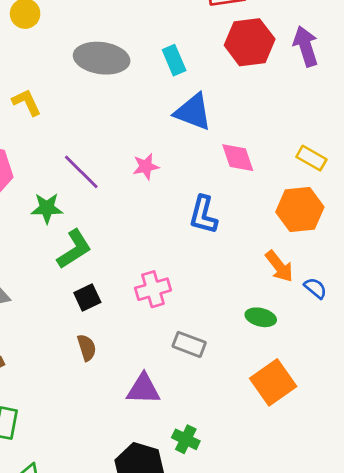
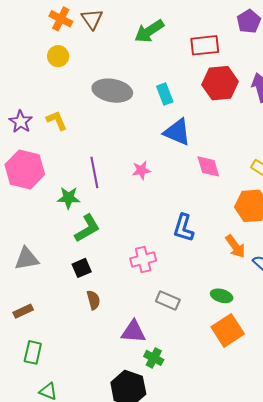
purple line: (81, 172) -> (94, 172), turned 32
blue L-shape: (203, 215) -> (184, 228), moved
black square: (87, 298) -> (82, 268), moved
green ellipse: (261, 317) -> (222, 296), moved
green cross: (186, 439) -> (154, 358), moved

